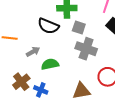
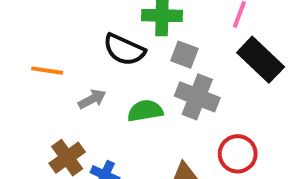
green semicircle: (50, 64) -> (145, 111), moved

